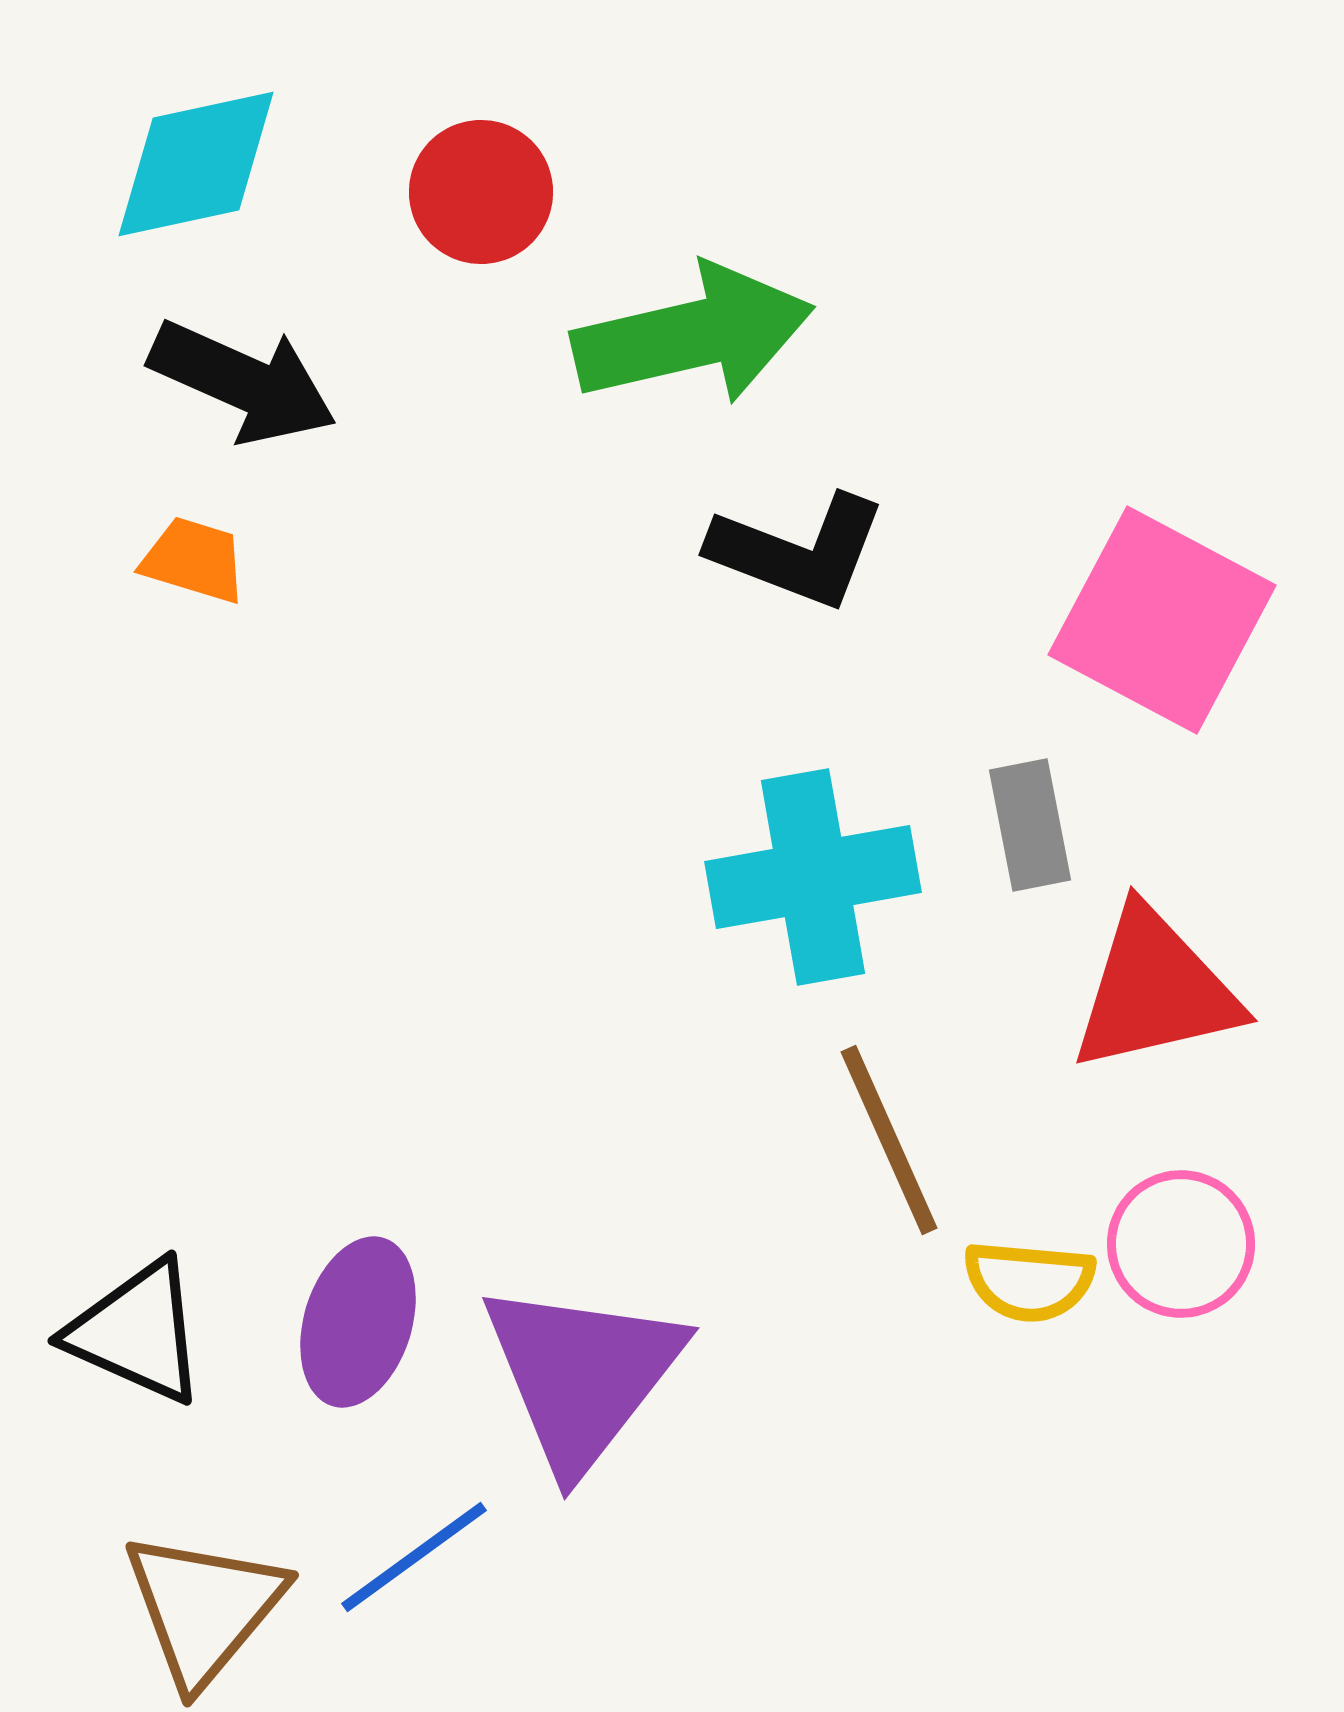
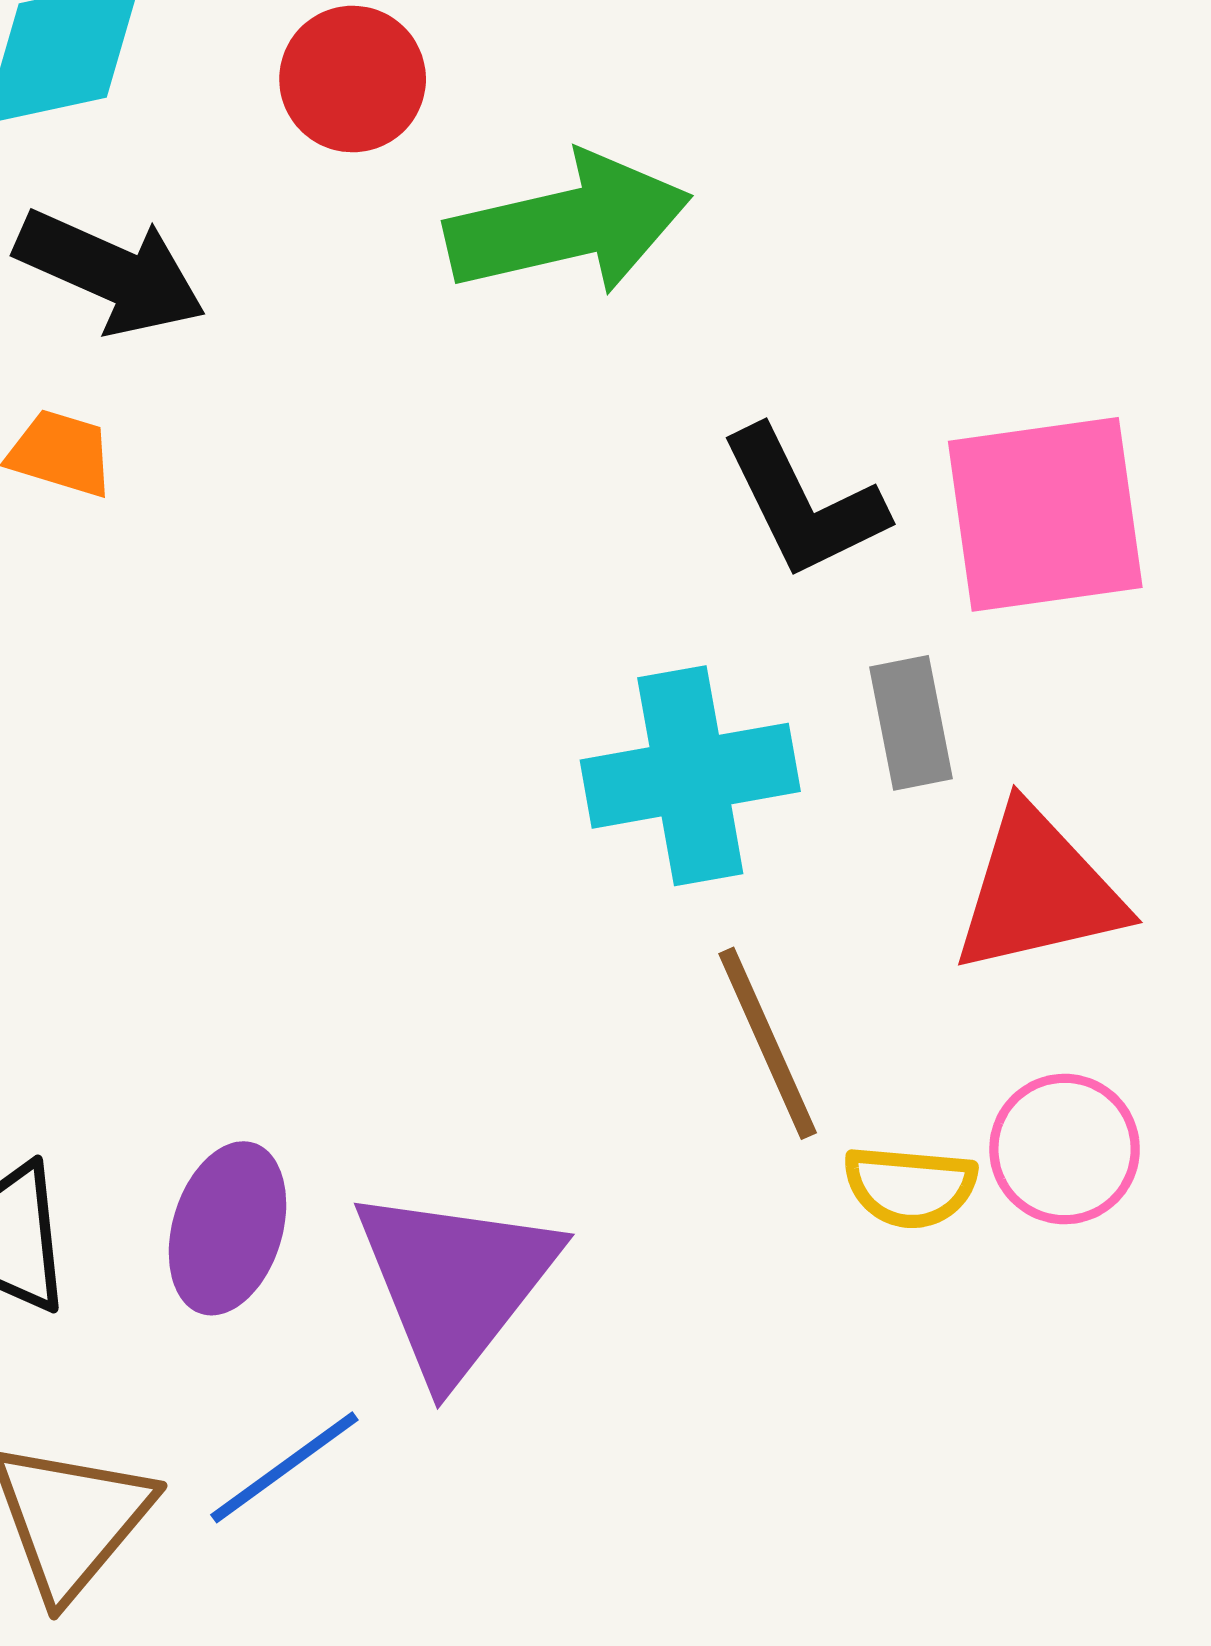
black L-shape: (798, 551) -> (803, 503), moved, turned 43
pink square: (1162, 620) -> (1045, 514), turned -36

